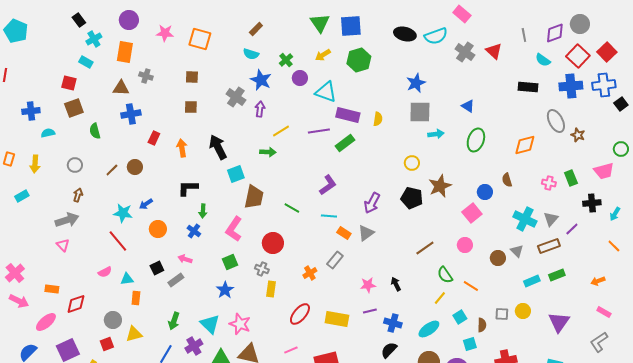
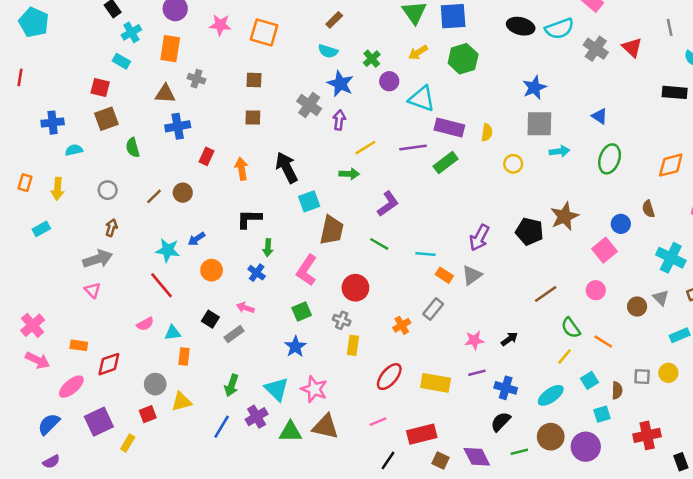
yellow circle: (412, 163) -> (513, 164), moved
purple L-shape: (328, 185) -> (388, 204), moved
black square: (157, 268) -> (210, 319), turned -32
black arrow: (396, 284) -> (509, 339), turned 80

